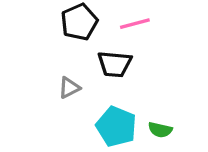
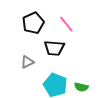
pink line: (135, 24) -> (66, 24), turned 66

